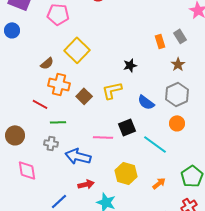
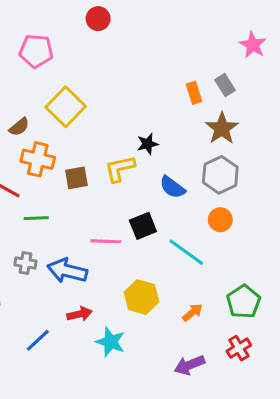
brown star: (178, 64) -> (222, 128), size x1.5
black star: (130, 65) -> (148, 144), moved
brown square: (84, 96) -> (76, 178), turned 35
gray cross: (51, 143) -> (25, 263), moved

